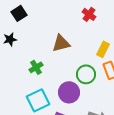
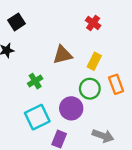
yellow rectangle: (103, 49) -> (94, 61), moved

